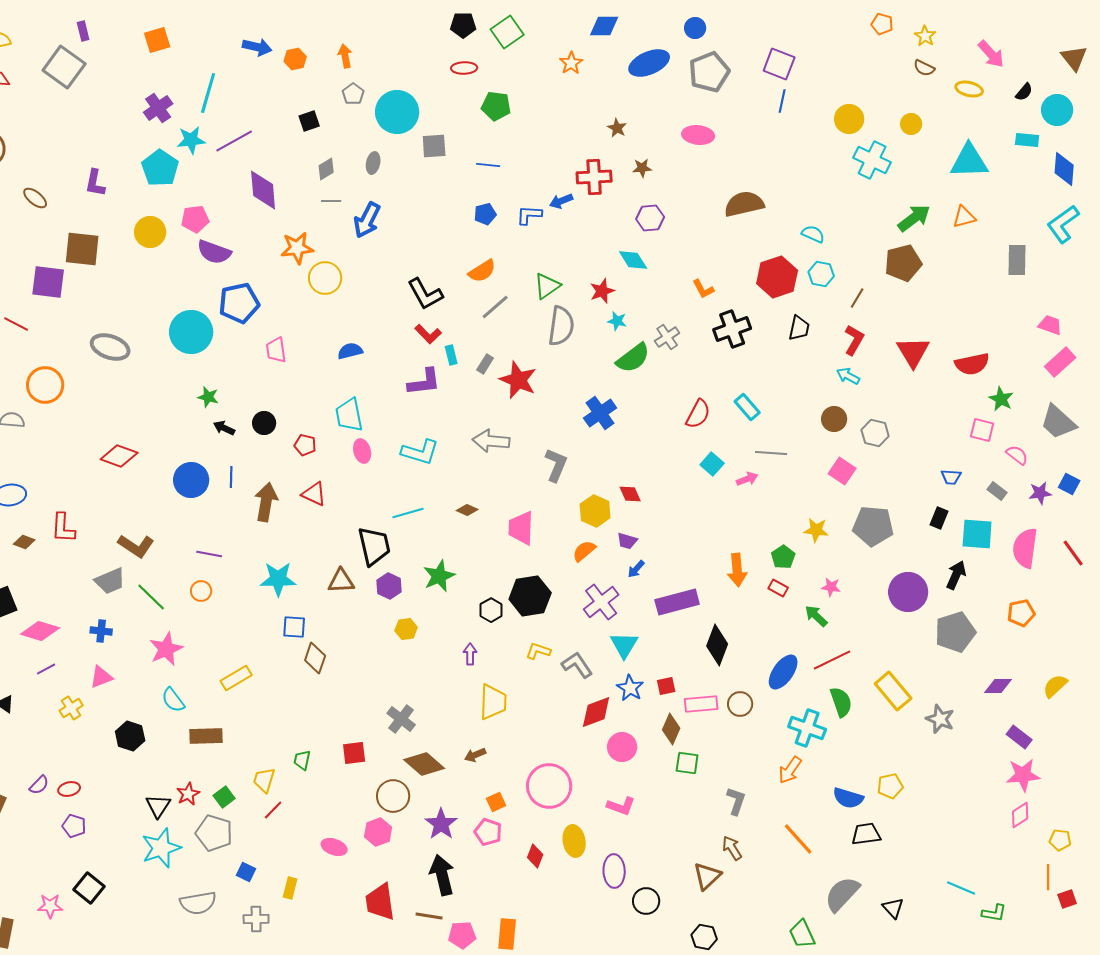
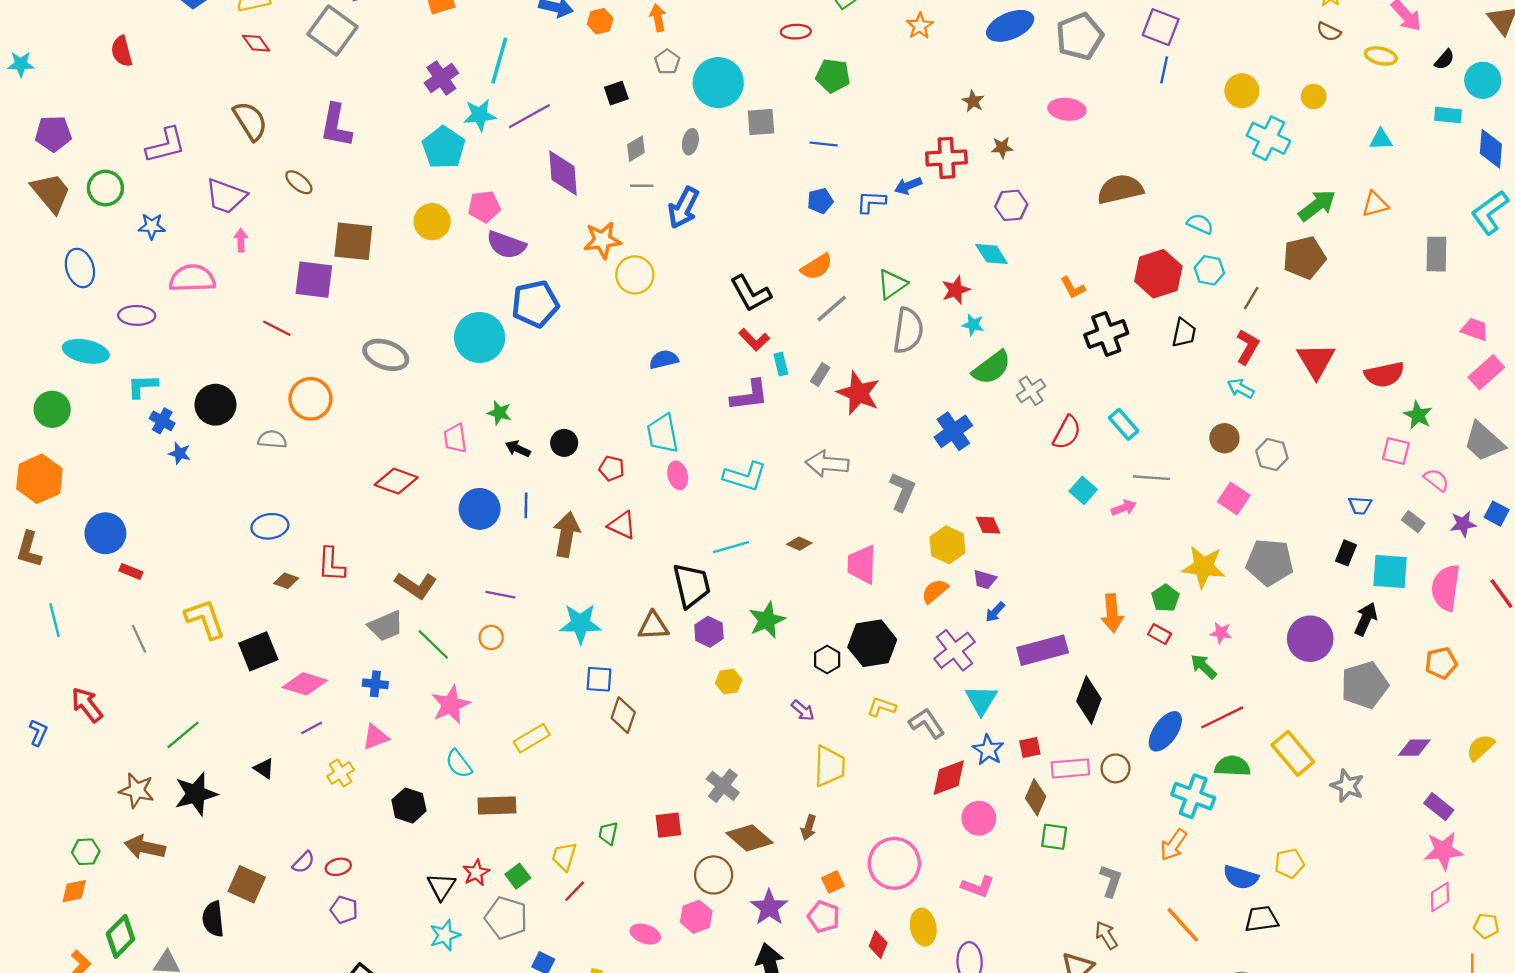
cyan triangle: (969, 161) -> (1381, 139), size x0.5
purple L-shape: (95, 183) -> (336, 125), moved, size x1.4
gray cross: (667, 337) -> (1031, 391), moved
pink trapezoid: (276, 350) -> (455, 438), moved
yellow star: (816, 530) -> (1204, 567), size x1.5
purple arrow: (470, 654) -> (803, 710), turned 130
green semicircle: (841, 702) -> (1233, 766), turned -68
brown arrow: (475, 755) -> (809, 827), turned -50
cyan star: (161, 848) -> (445, 935), size x0.7

